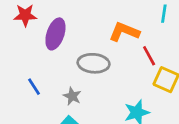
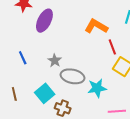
gray ellipse: (94, 63) -> (73, 76), moved
gray star: (72, 96) -> (55, 61), moved

